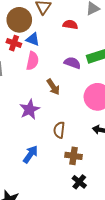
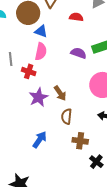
red cross: (14, 43) -> (29, 71), moved
brown arrow: (53, 87) -> (60, 93), moved
black cross: (79, 182) -> (96, 162), moved

